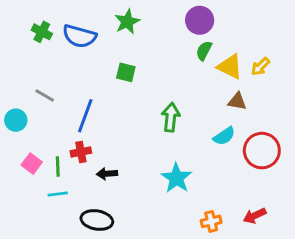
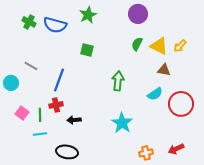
green semicircle: (204, 51) -> (137, 44), moved

